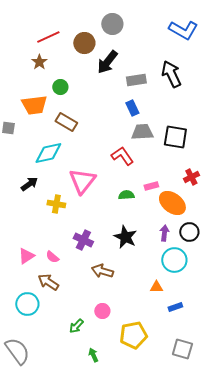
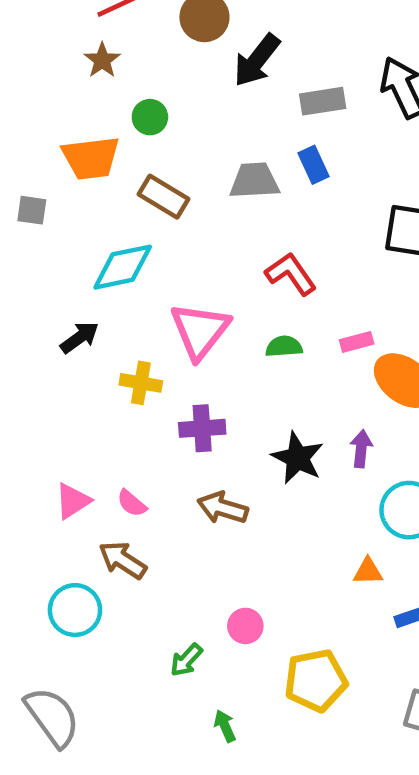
gray trapezoid: (142, 132) -> (254, 181), moved
green semicircle: (126, 195) -> (284, 347), moved
purple arrow: (164, 233) -> (361, 449), moved
purple cross: (83, 240) -> (202, 428), moved, turned -30
brown arrow: (102, 271) -> (223, 508), moved

